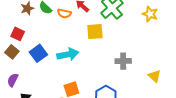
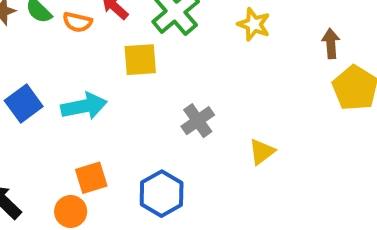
gray cross: (123, 61) -> (198, 121), turned -35
yellow triangle: (154, 76) -> (262, 152), turned 40

